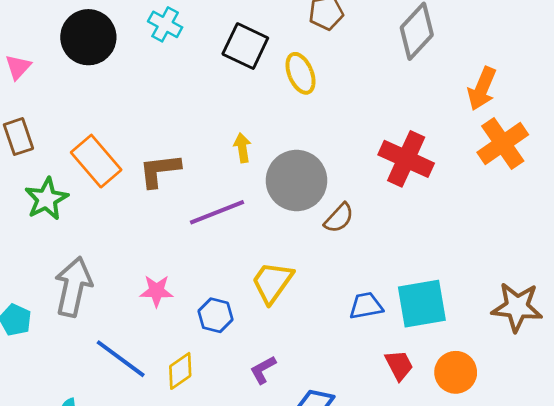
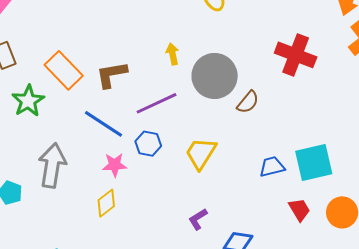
blue hexagon: (215, 315) -> (148, 144), moved
blue line: (121, 359) -> (104, 124), moved
yellow diamond: (180, 371) -> (106, 203), moved

